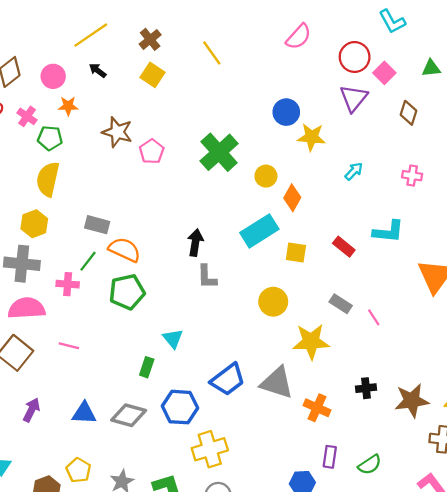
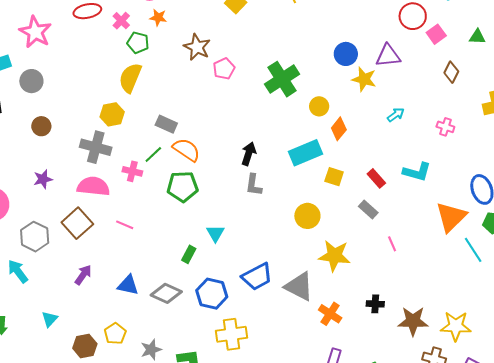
purple triangle: (354, 98) -> (388, 56), moved, turned 36
gray rectangle: (341, 304) -> (368, 210), moved

